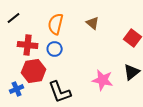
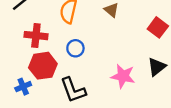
blue circle: (55, 49) -> (75, 48), moved

